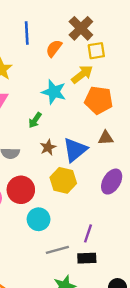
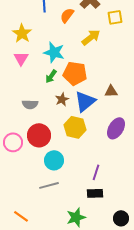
yellow square: (96, 51) -> (115, 17), moved
cyan star: (54, 92) -> (54, 52), moved
orange pentagon: (99, 100) -> (75, 73), moved
gray line: (57, 250) -> (49, 185), moved

